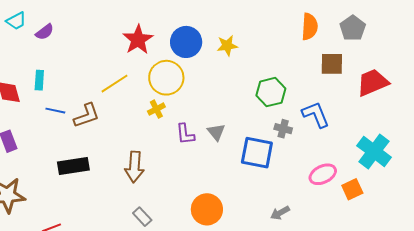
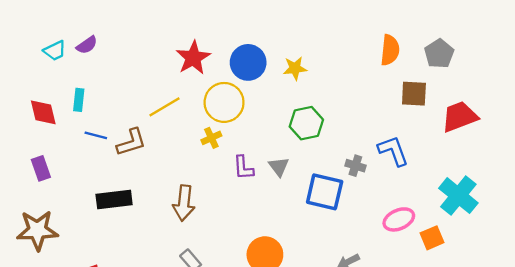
cyan trapezoid: (16, 21) -> (55, 51), moved
green hexagon: (271, 92) -> (306, 123), moved

